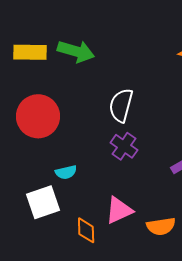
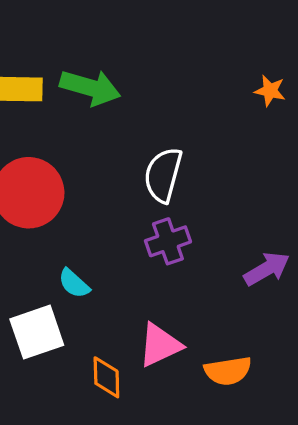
purple cross: (124, 146) -> (168, 241), turned 36
cyan semicircle: (66, 172) -> (74, 283), turned 55

